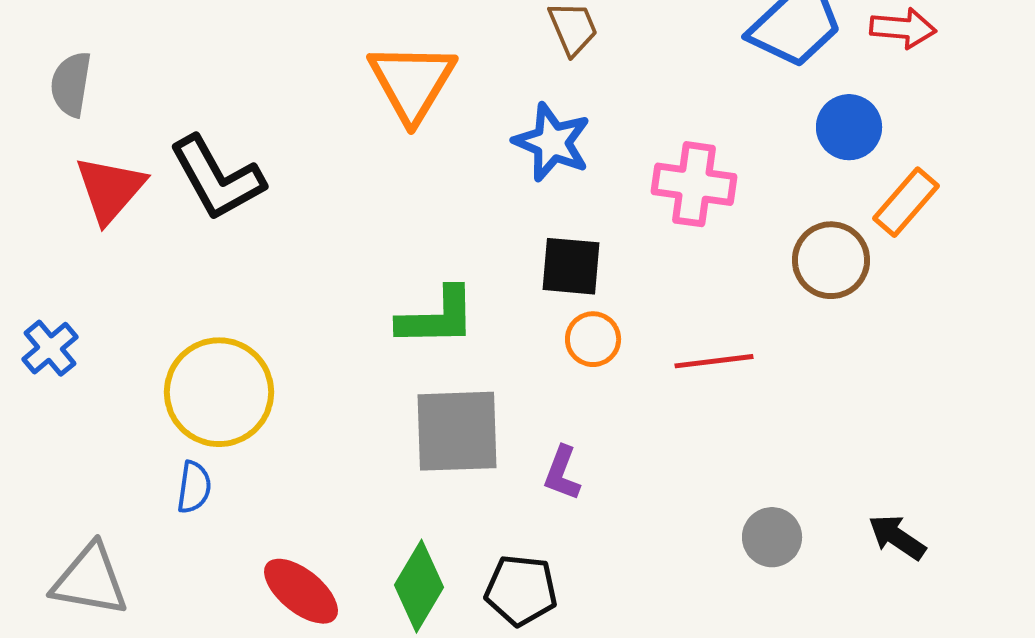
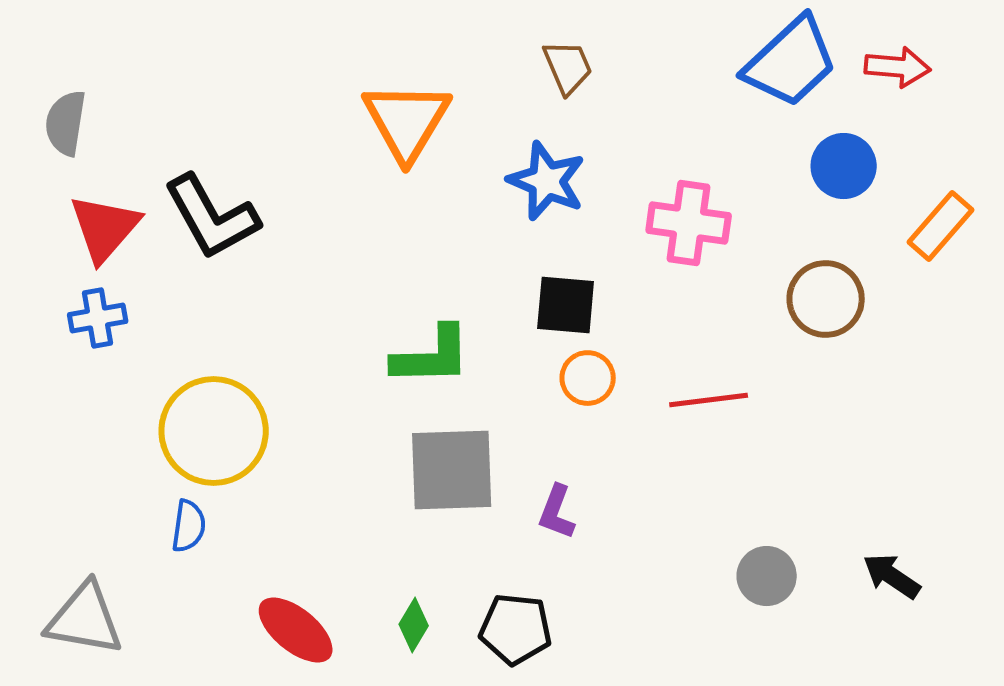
orange rectangle: (906, 202) -> (941, 226), moved
blue cross: (50, 348) -> (98, 318), moved, turned 30
green diamond: (419, 586) -> (414, 625), size x0.6

